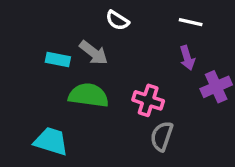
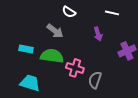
purple arrow: (187, 58) -> (98, 34), moved
cyan rectangle: (58, 60) -> (26, 49), moved
pink cross: (148, 100) -> (75, 68), moved

